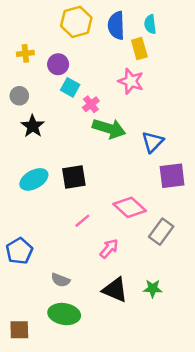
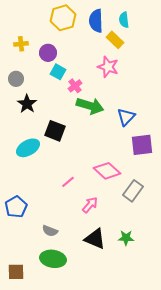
yellow rectangle: (139, 48) -> (115, 40), turned -30
black square: (74, 177) -> (55, 131), moved, turned 30

